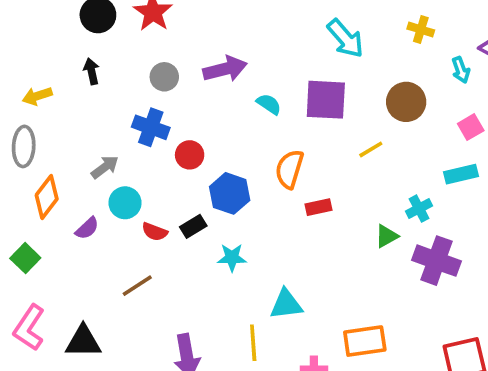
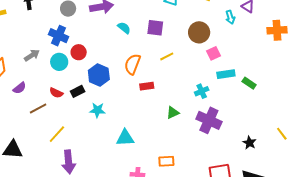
purple square: (326, 100) -> (155, 28), size x0.7
pink square: (471, 127) -> (214, 53), moved
yellow line: (371, 149) -> (167, 56), moved
cyan circle: (125, 203) -> (59, 62), moved
green triangle: (387, 236) -> (173, 113), moved
brown line: (137, 286) -> (38, 109), moved
orange rectangle: (365, 341) -> (166, 161), size x0.7
yellow line: (253, 343) -> (57, 134), moved, turned 42

